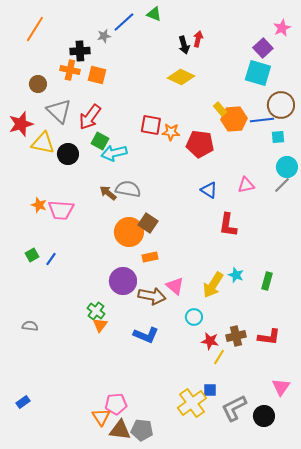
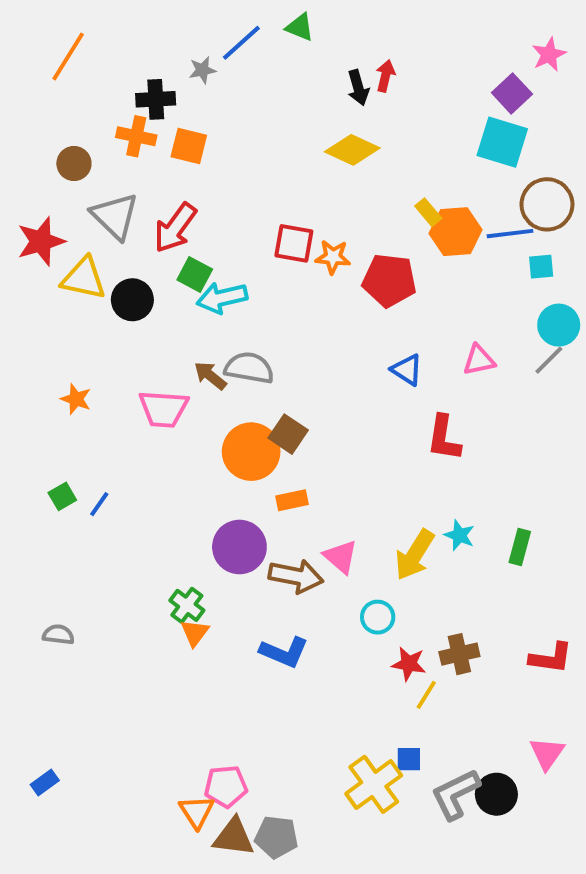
pink trapezoid: (61, 210) -> (164, 409), moved
red L-shape: (269, 337) -> (551, 658), moved
black circle: (264, 416) -> (496, 794), moved

